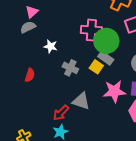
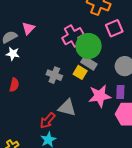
pink triangle: (32, 12) -> (28, 28), moved
pink cross: (91, 30) -> (73, 36), turned -30
white star: (51, 46) -> (13, 54), moved

